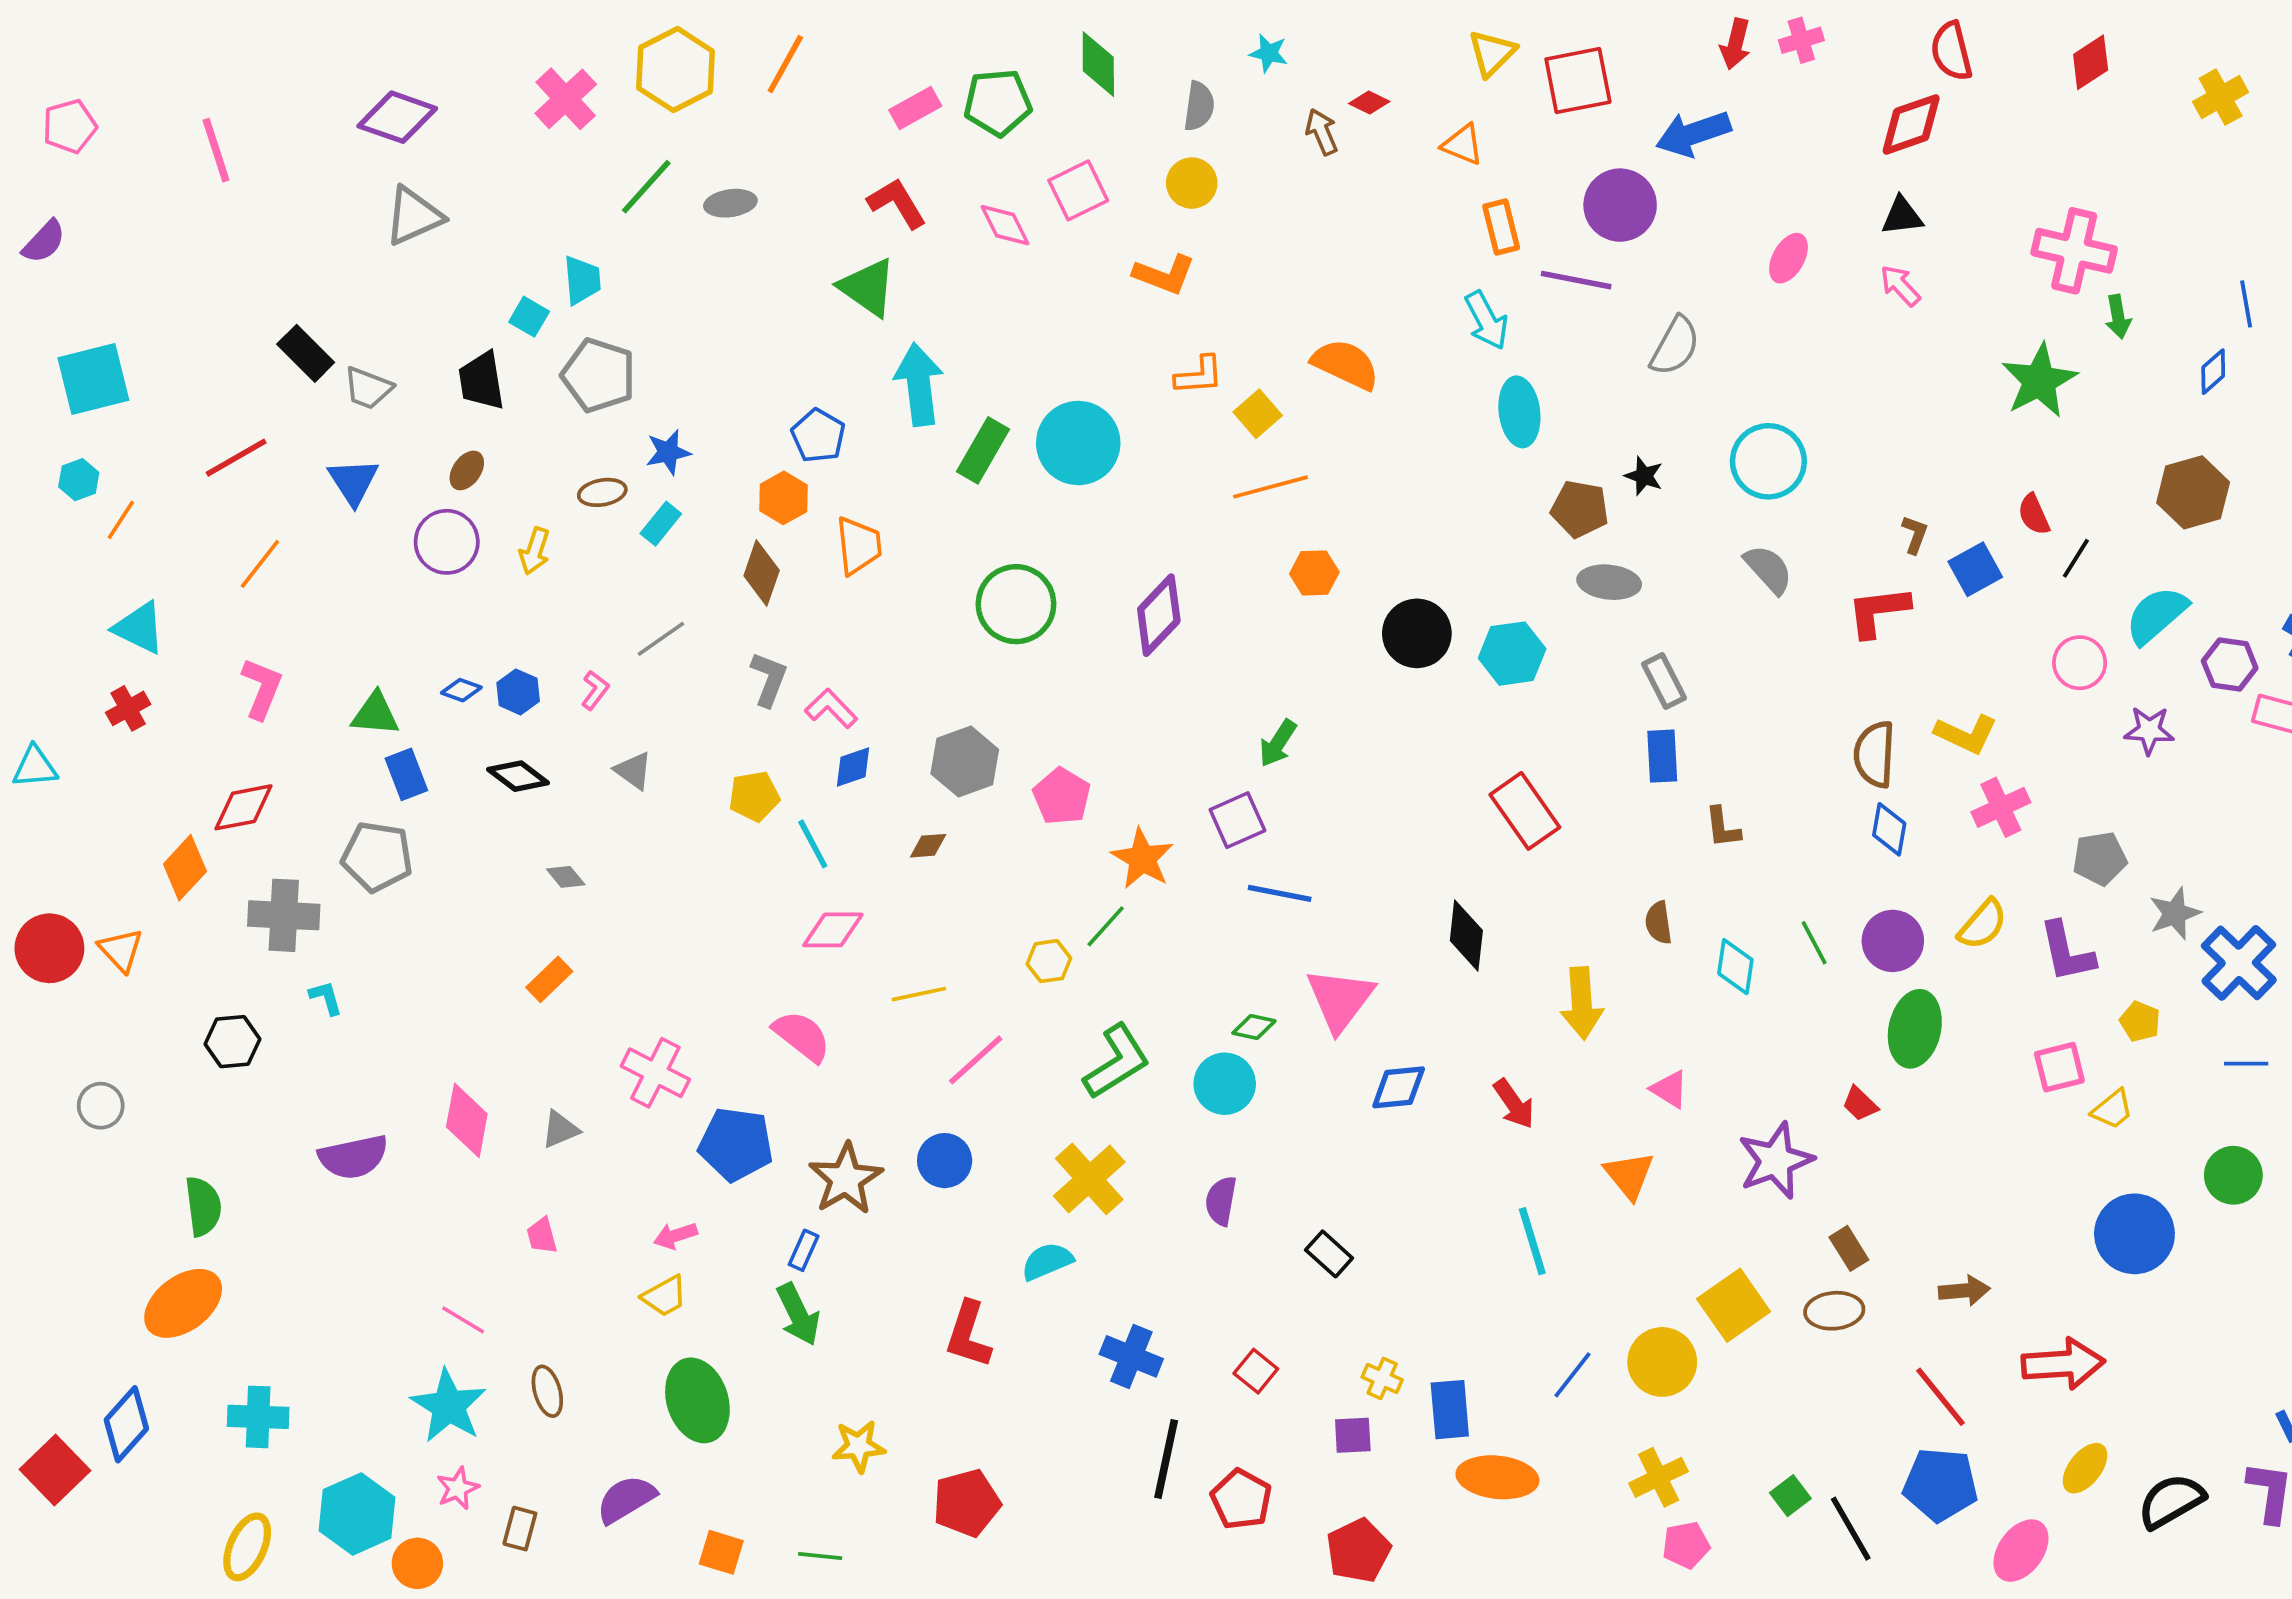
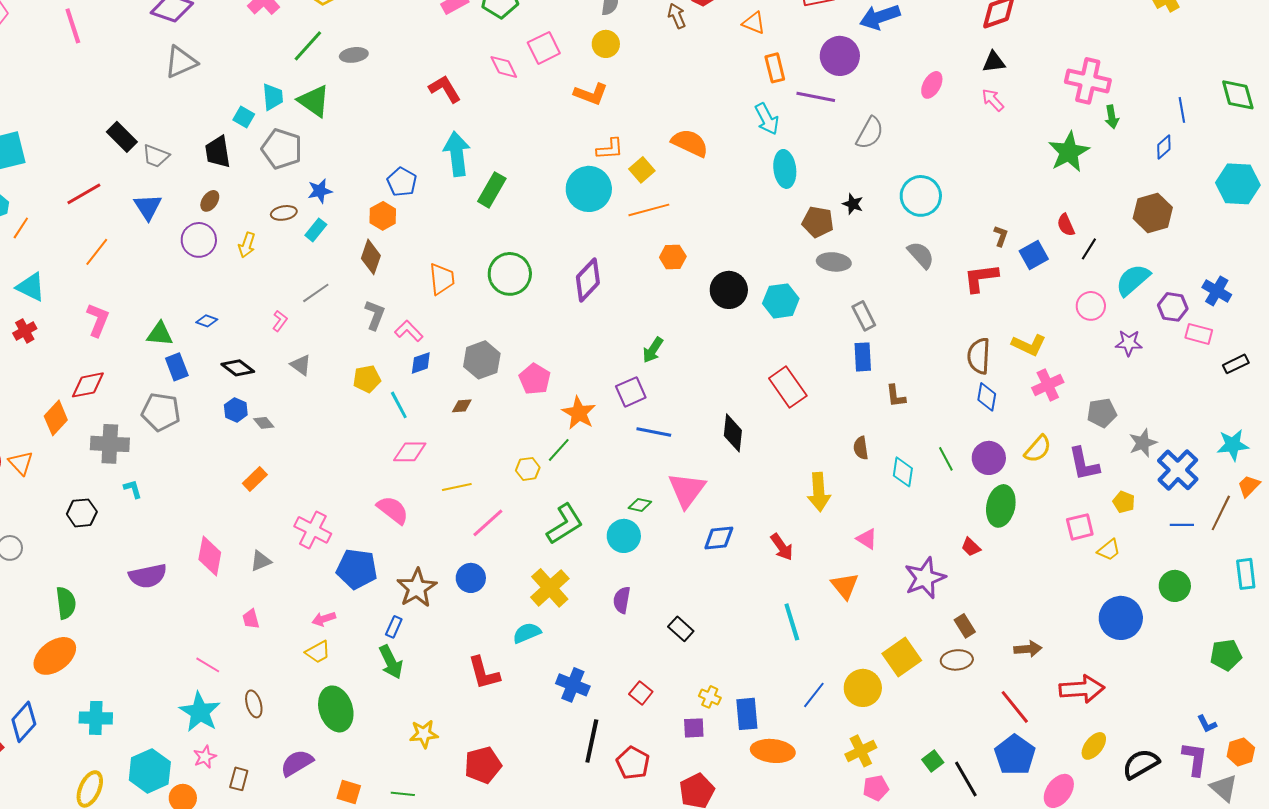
red L-shape: (897, 203) -> (445, 89), moved
green triangle: (868, 287) -> (314, 101), moved
cyan circle: (1078, 443) -> (589, 189), moved
orange trapezoid: (859, 546) -> (442, 279), moved
blue hexagon: (518, 692) -> (236, 410), moved
black diamond: (1466, 935) -> (733, 433), moved
red L-shape: (968, 1335) -> (484, 673), turned -33
blue pentagon: (1940, 1485) -> (1015, 755), turned 30

